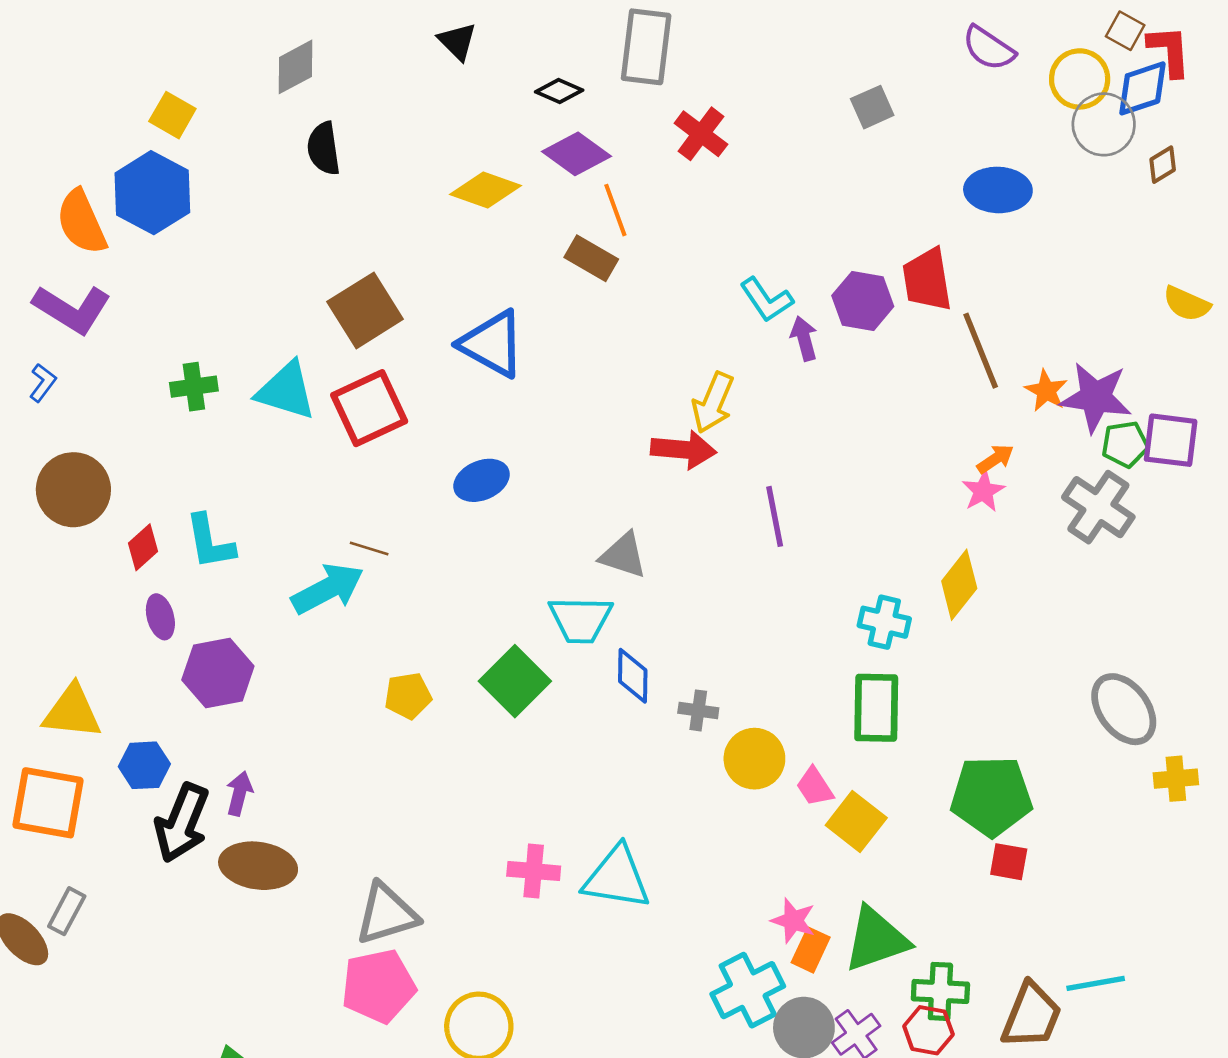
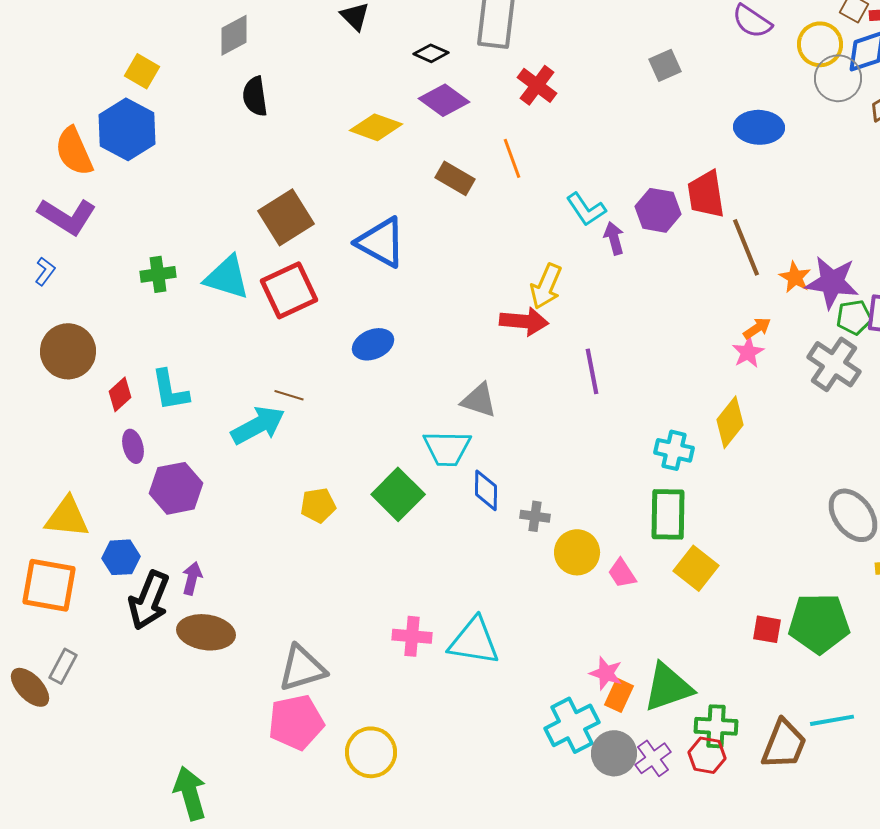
orange line: (615, 210) -> (512, 158), moved
green pentagon: (991, 796) -> (819, 623), moved
yellow square: (856, 822) -> (696, 568), moved

